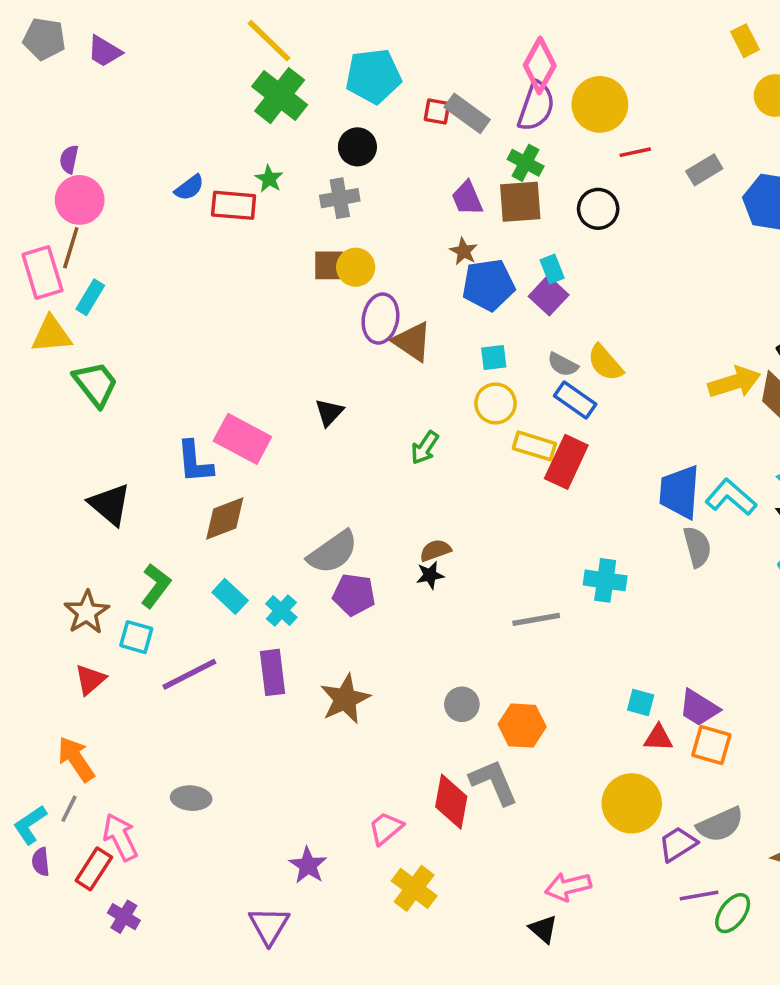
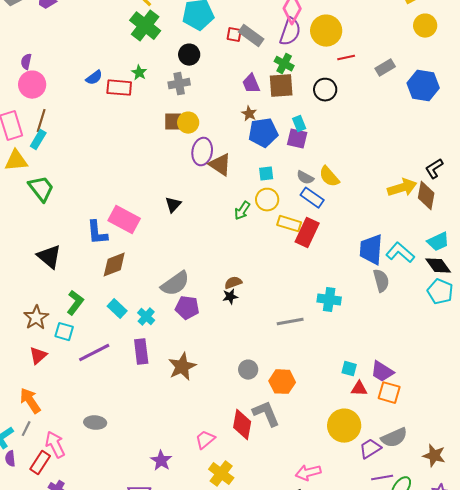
brown line: (71, 248) -> (41, 121), moved
purple square: (549, 296) -> (297, 139), turned -30
green arrow: (425, 448) -> (242, 211), moved

